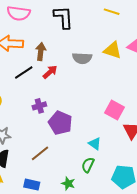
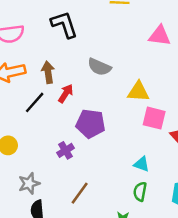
yellow triangle: (112, 50) -> (138, 92), moved
gray semicircle: (82, 58) -> (99, 67), turned 36
purple cross: (39, 106) -> (66, 150), moved
purple pentagon: (60, 123) -> (91, 124), moved

